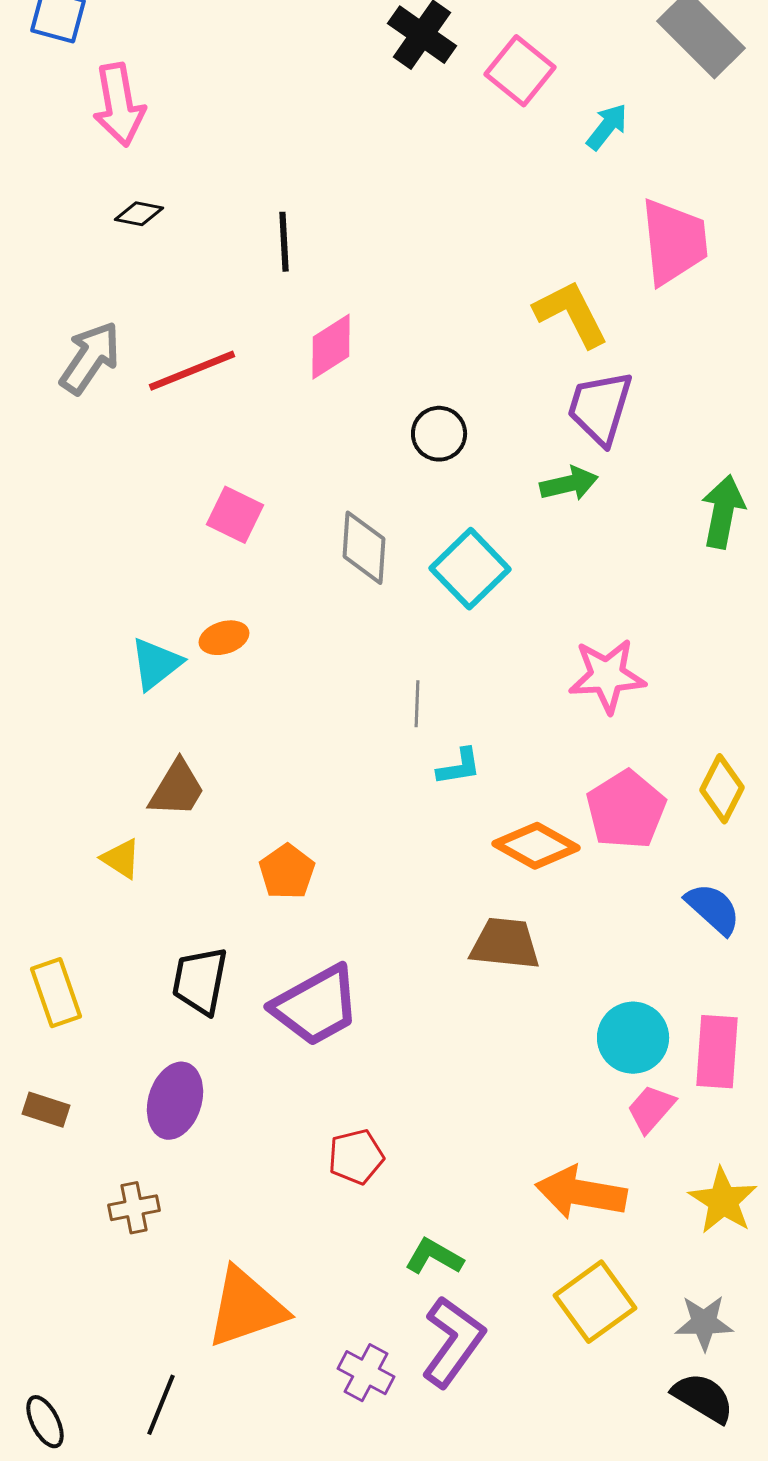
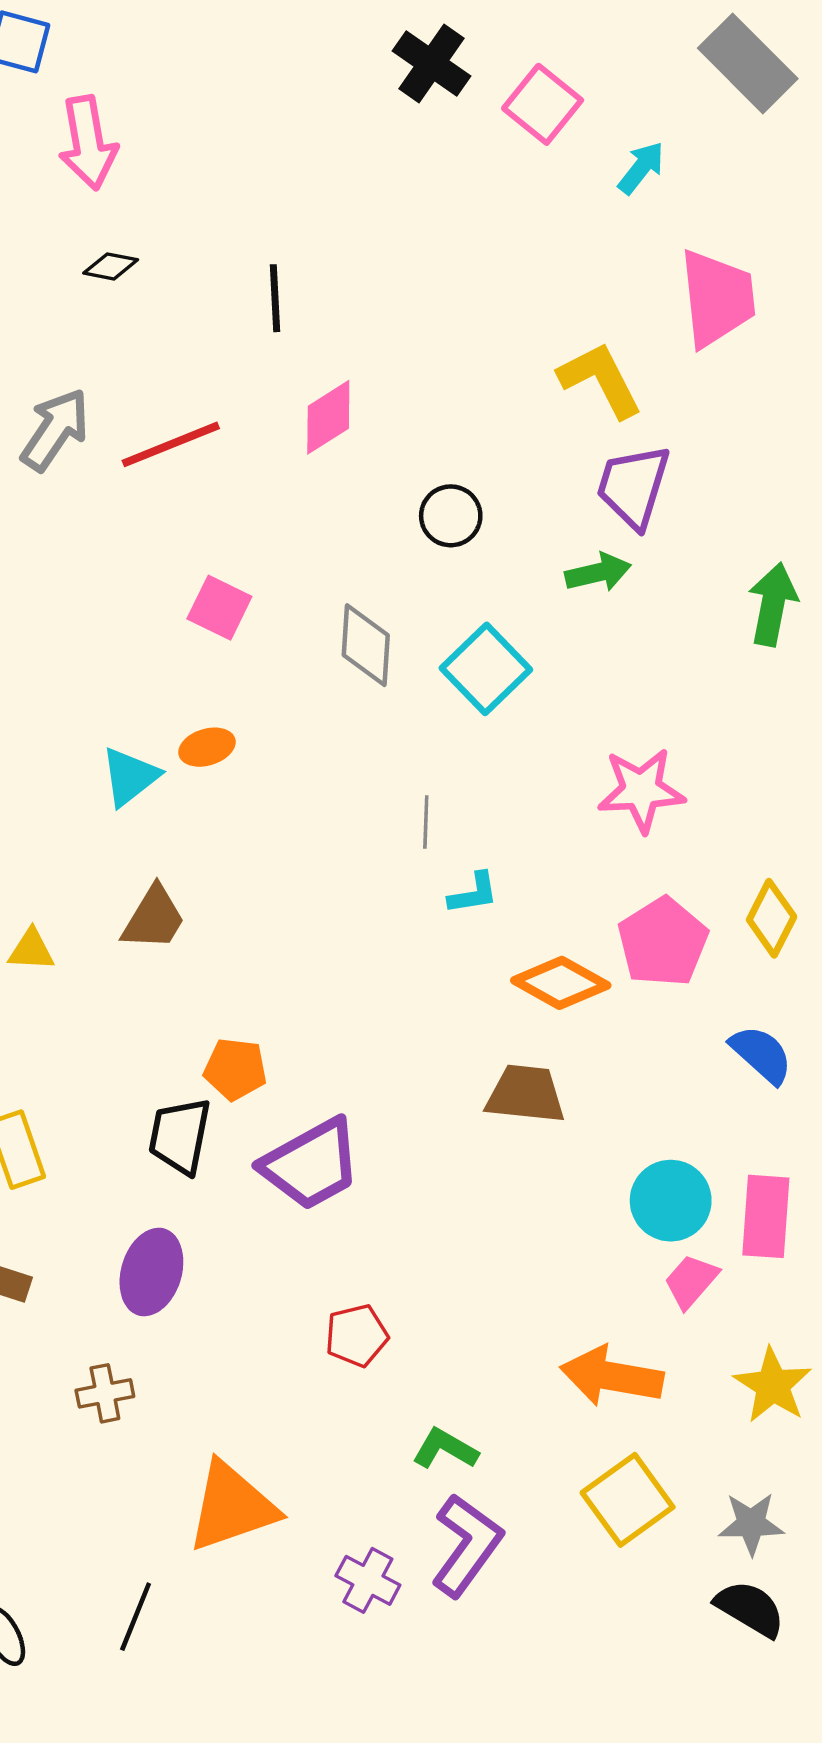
yellow triangle: (121, 859) -> (31, 950), moved, turned -30
orange pentagon: (287, 872) -> (235, 1069), moved, turned -30

